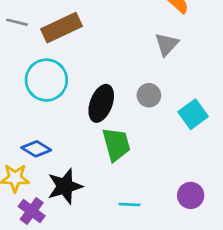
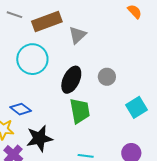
gray triangle: (167, 44) -> (77, 35), moved
cyan square: (193, 114) -> (137, 107), moved

